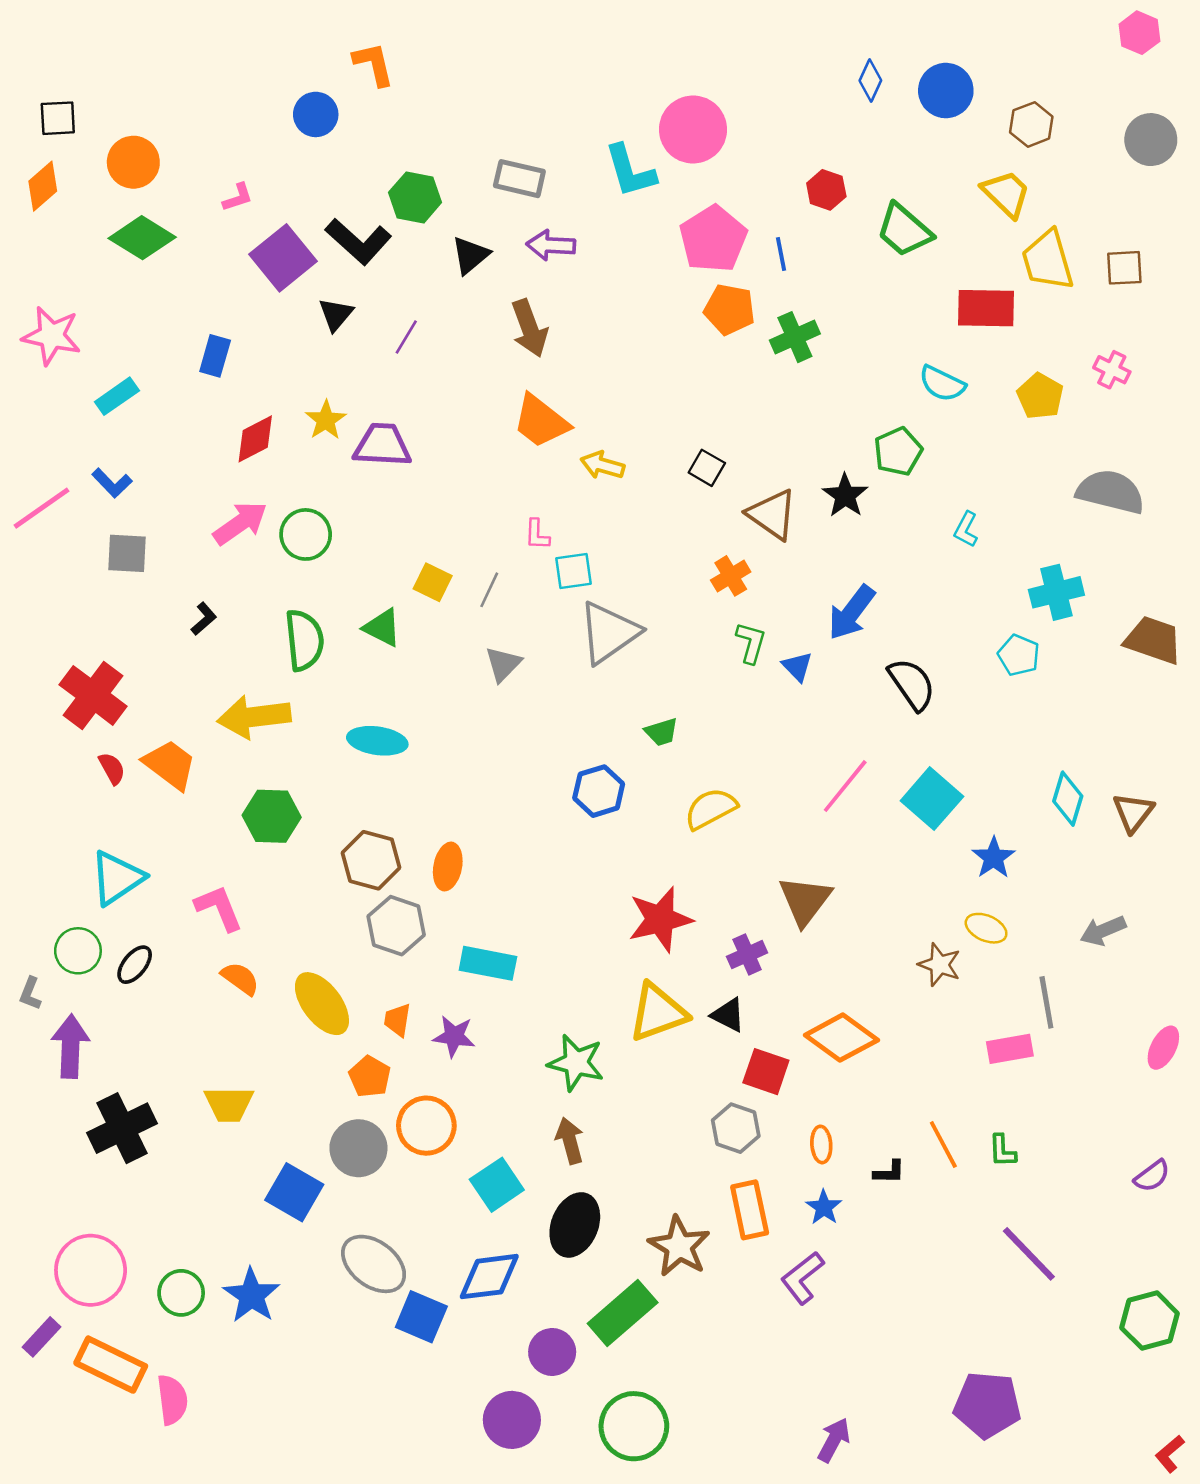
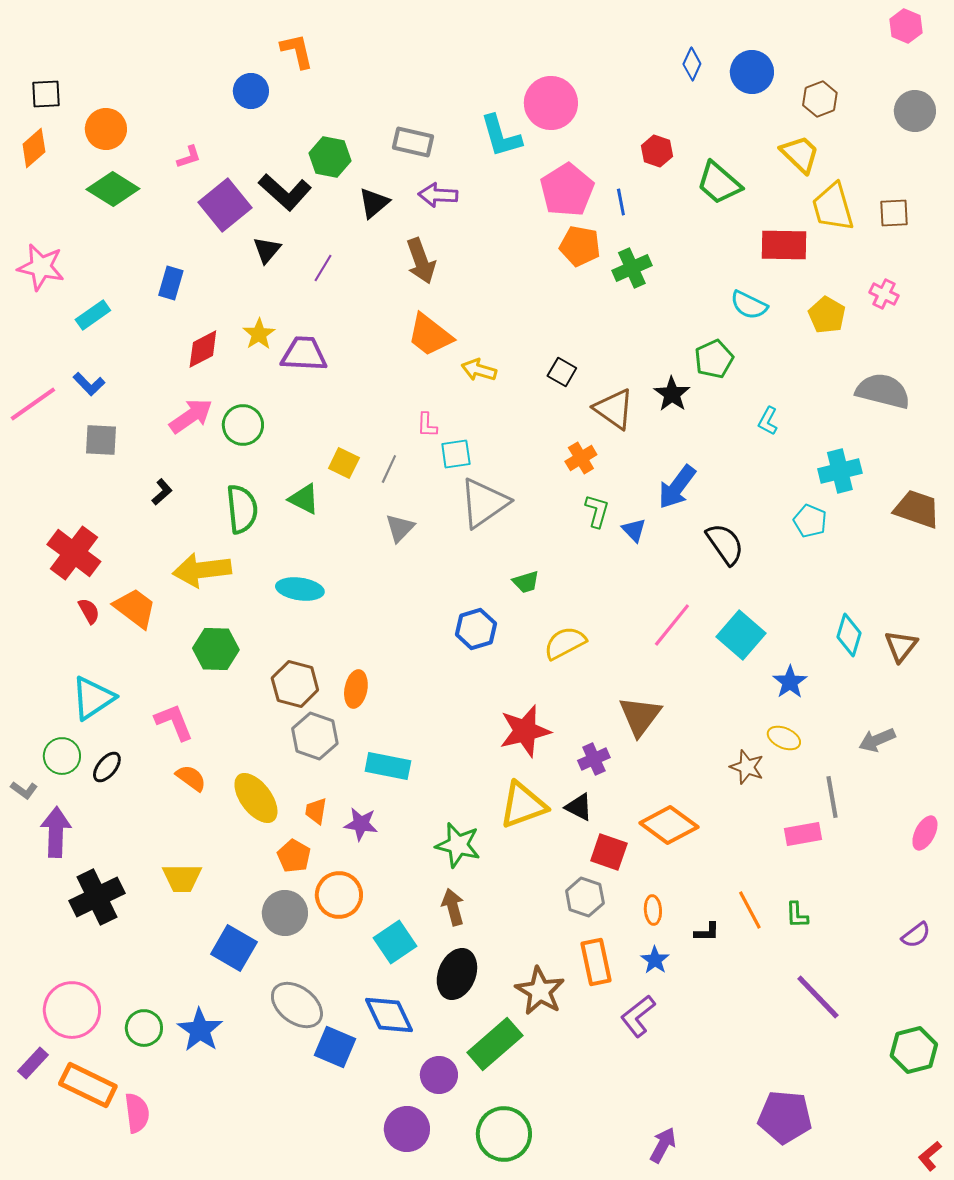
gray L-shape: (30, 994) -> (24, 790), turned -76
blue diamond: (489, 1277) -> (389, 1015), turned 72

